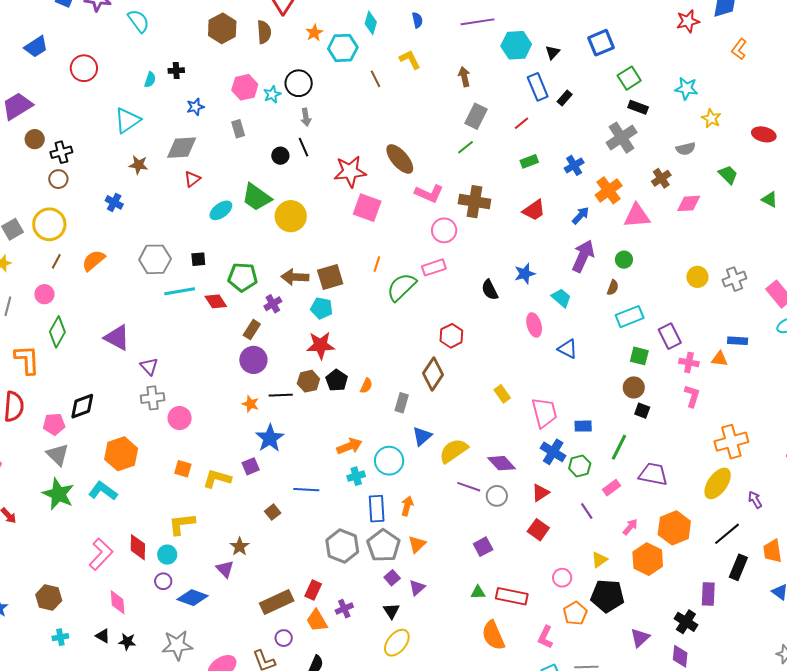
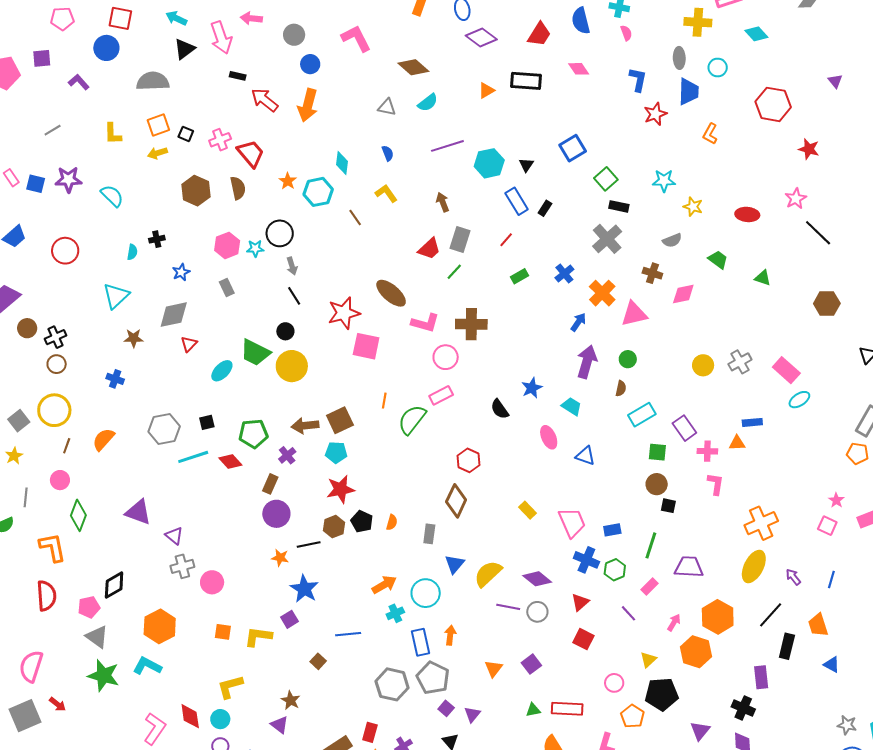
cyan star: (272, 94) -> (255, 248), turned 30
black circle: (280, 156) -> (285, 331), moved
brown cross: (661, 178) -> (652, 273), turned -30
red trapezoid: (534, 210) -> (429, 249), moved
orange triangle: (417, 544) -> (494, 669), moved

